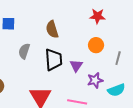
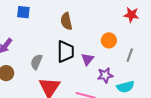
red star: (97, 16) -> (131, 15), moved
gray semicircle: (24, 51) -> (36, 62), moved

